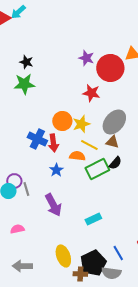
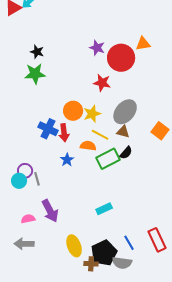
purple arrow: (53, 205) -> (50, 211), moved
gray arrow: (22, 266) -> (24, 244), moved

